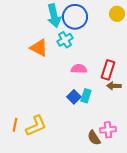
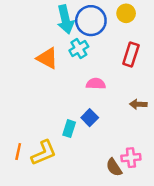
yellow circle: (117, 14) -> (126, 13), moved
red rectangle: (108, 70) -> (131, 55), moved
cyan rectangle: (86, 96) -> (69, 129), moved

